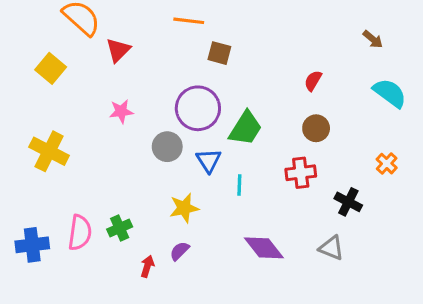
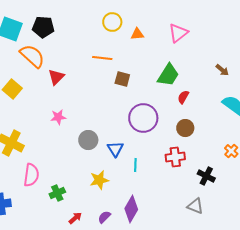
purple circle: (198, 108) -> (143, 118), moved
green trapezoid: (245, 128) -> (168, 75), moved
pink semicircle: (80, 233) -> (31, 175), moved
purple diamond: (264, 248) -> (131, 209), moved, turned 68
purple semicircle: (180, 251) -> (104, 217), moved
red arrow: (147, 266) -> (75, 218), turned 32

